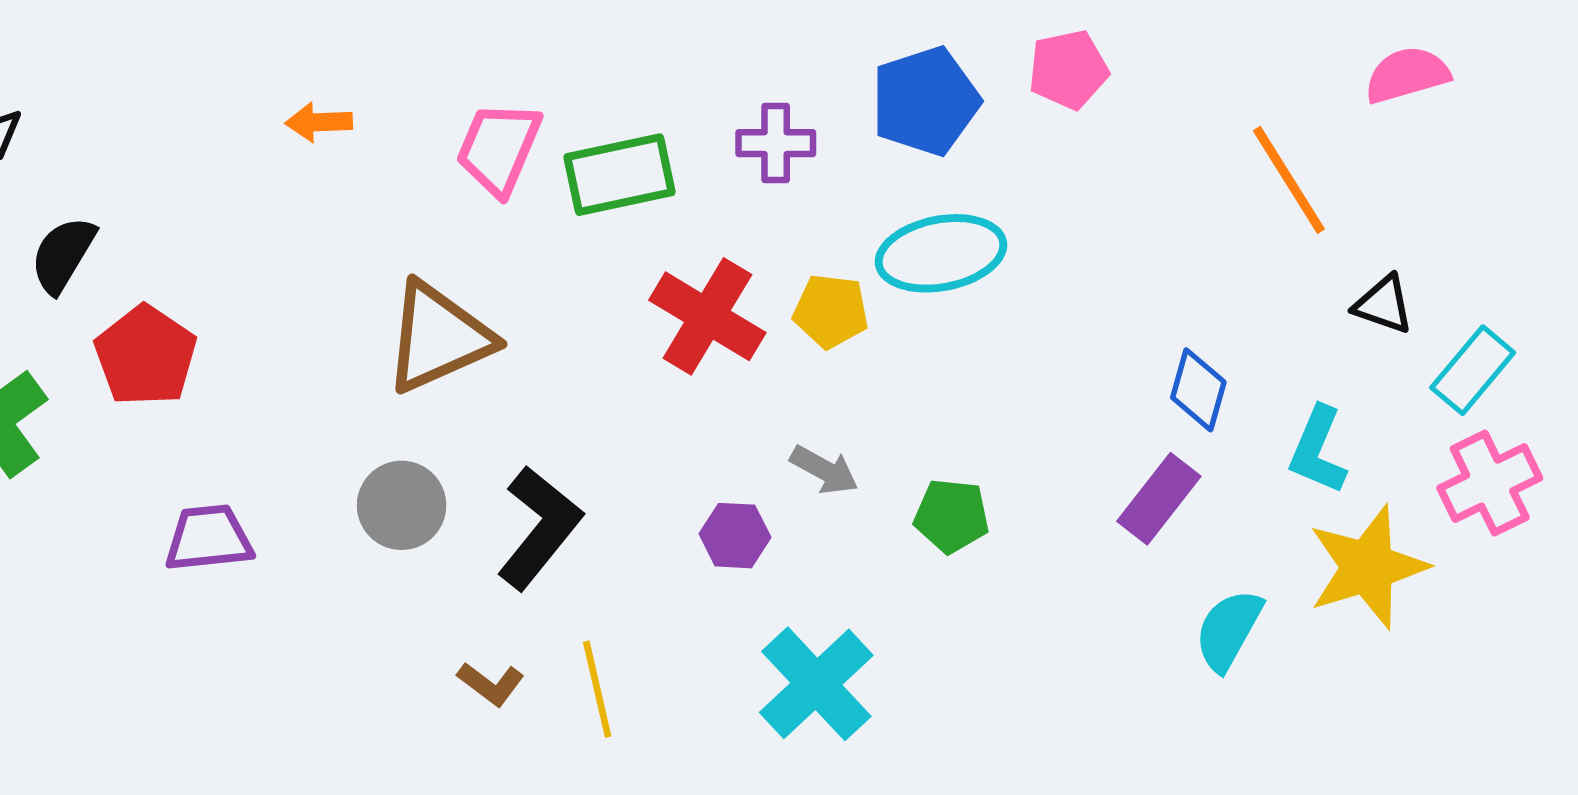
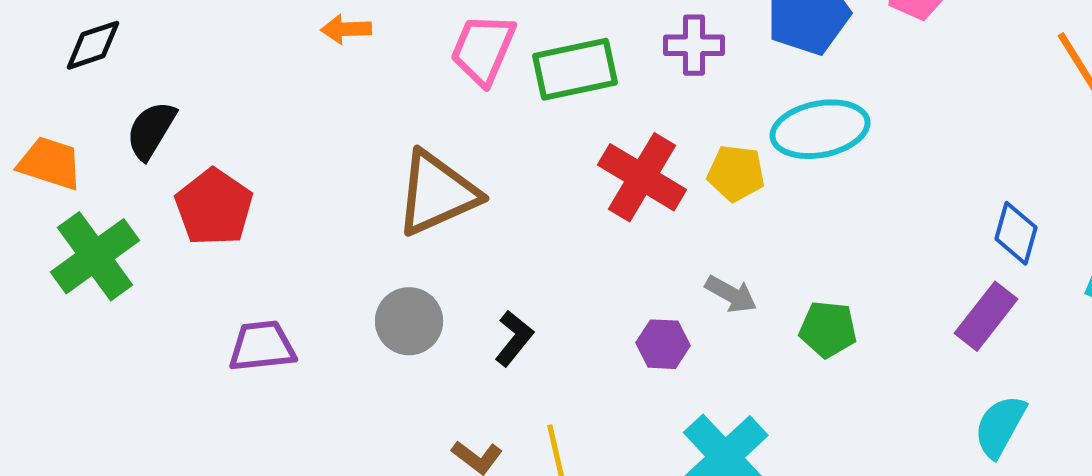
black L-shape: (539, 528) -> (514, 338), size x0.6
cyan semicircle: (1229, 630) -> (1000, 426), moved

